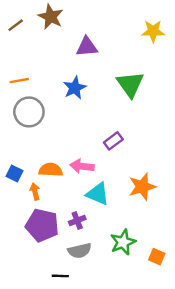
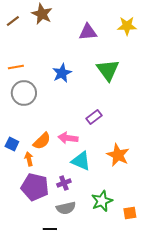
purple triangle: (87, 47) -> (88, 32), moved
orange semicircle: (51, 170) -> (42, 141), turned 132
orange star: (142, 187) -> (118, 155), turned -30
orange square: (157, 257) -> (130, 213), turned -32

